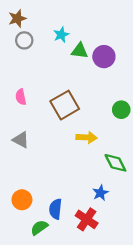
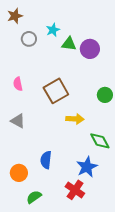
gray circle: (24, 40) -> (29, 39), moved
blue star: (100, 193) -> (87, 167), size x1.5
blue semicircle: (55, 209) -> (46, 160), moved

